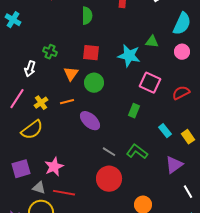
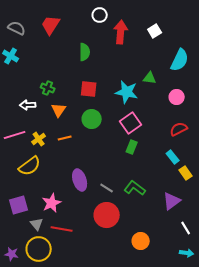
pink circle: (182, 52) -> (177, 97), moved
white arrow: (30, 69) -> (28, 105), turned 70
orange triangle: (71, 74) -> (59, 110), moved
pink square: (150, 83) -> (131, 123), moved, turned 30
pink line: (17, 99) -> (15, 135), turned 40
purple ellipse: (90, 121) -> (80, 180), moved, turned 30
cyan rectangle: (165, 131) -> (173, 157), moved
gray triangle: (39, 188) -> (37, 224), turned 32

